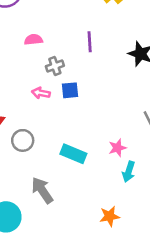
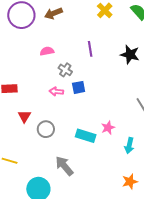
gray cross: (55, 66) -> (65, 70), turned -32
pink star: (117, 148) -> (108, 128), moved
orange star: (110, 216) -> (130, 182), moved

